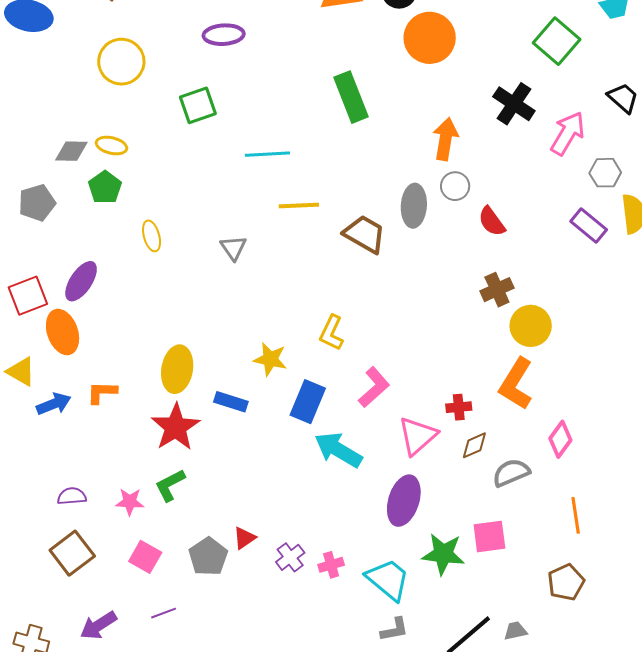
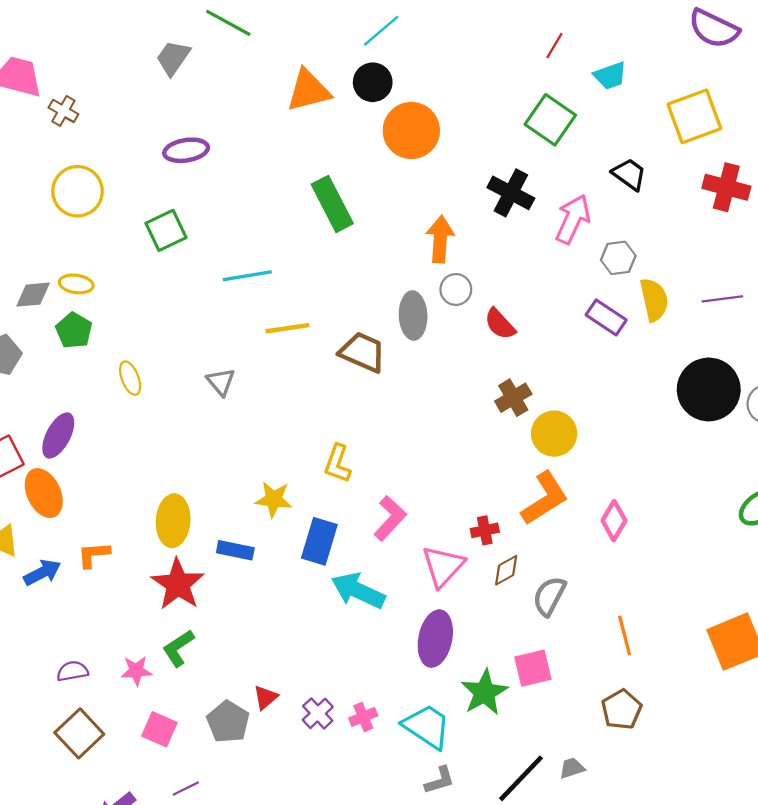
orange L-shape: (516, 384) -> (545, 498), turned -148
pink diamond: (560, 439) -> (614, 521), moved
gray semicircle: (511, 473) -> (549, 596), turned -33
green star: (443, 554) -> (484, 692), turned -30

